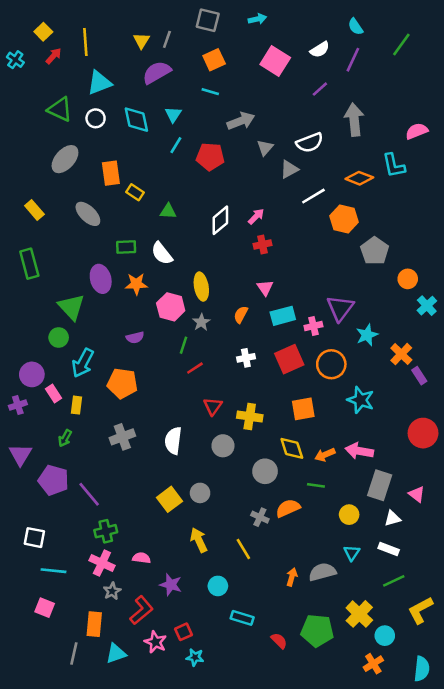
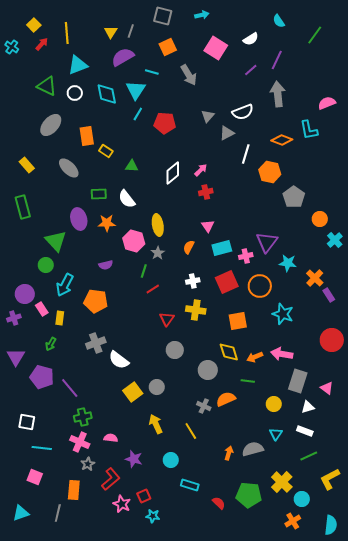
purple line: (353, 60) -> (277, 60), moved
cyan line: (210, 92) -> (152, 72), moved
cyan triangle: (173, 115) -> (136, 90), size x1.5
gray arrow: (241, 121) -> (189, 75), moved, turned 80
white line: (313, 196) -> (246, 154), turned -42
cyan star: (367, 335) -> (288, 263), turned 30
yellow cross: (250, 416) -> (196, 310), moved
white semicircle: (173, 441) -> (119, 360), moved, turned -60
cyan triangle: (116, 653) -> (21, 513), moved

